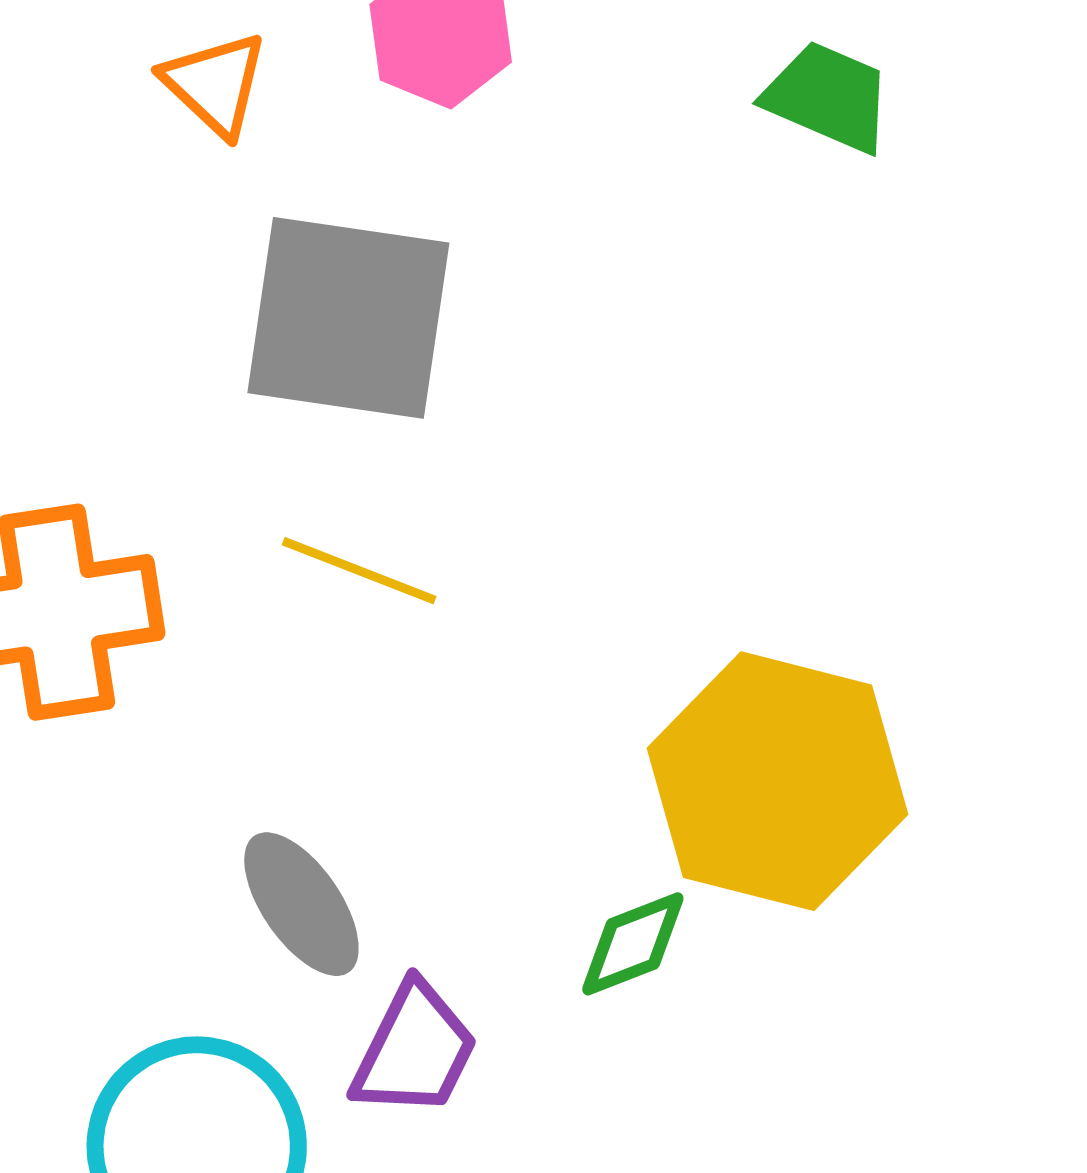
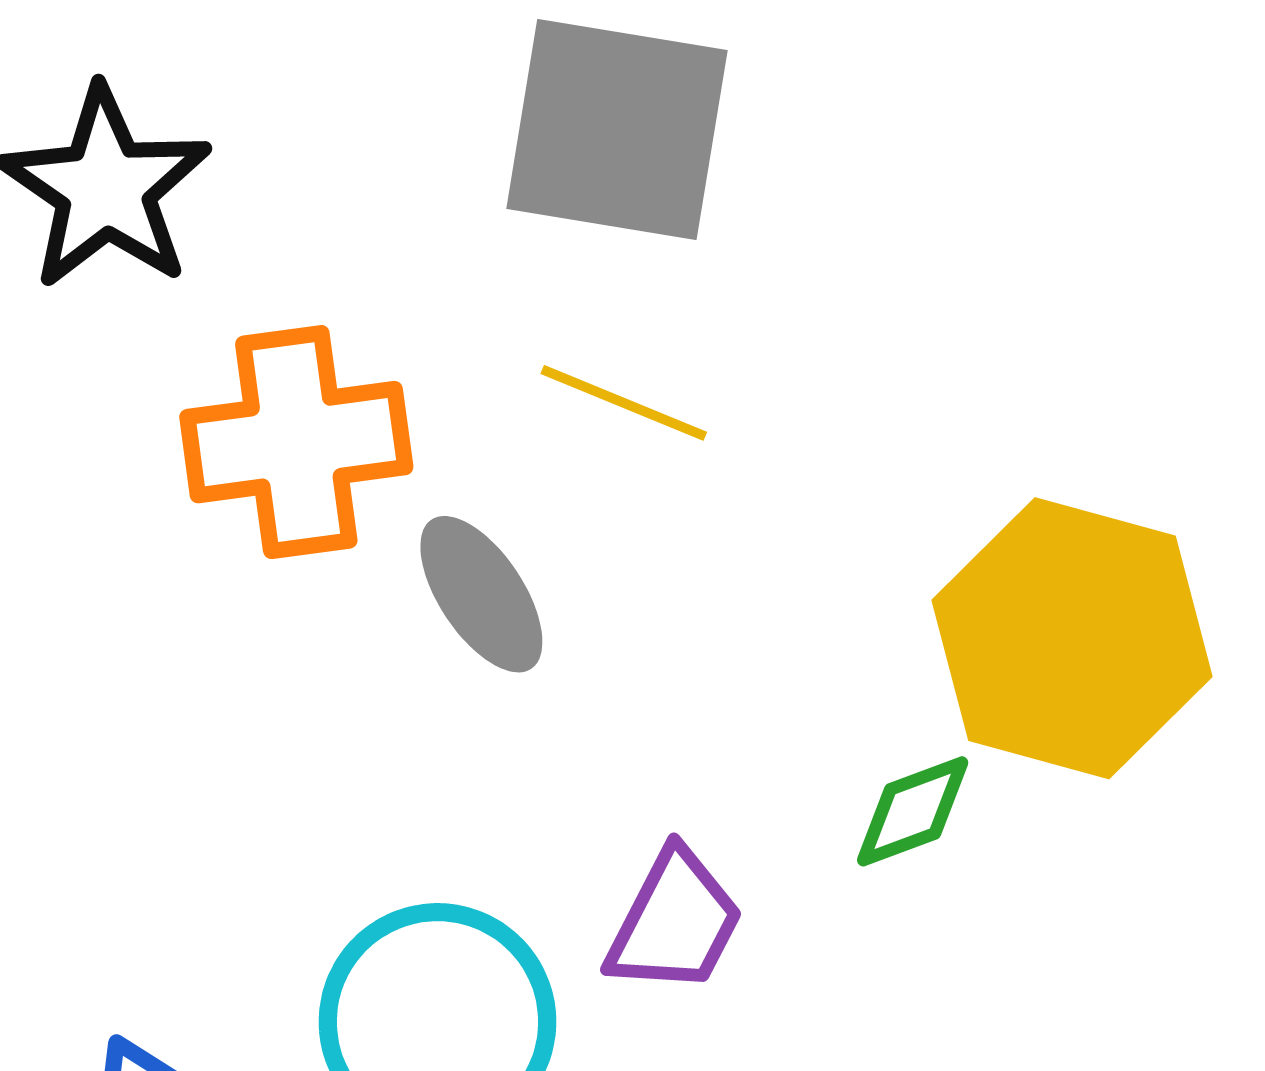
gray ellipse: (301, 904) -> (481, 594), moved

